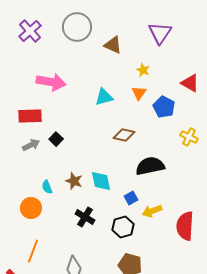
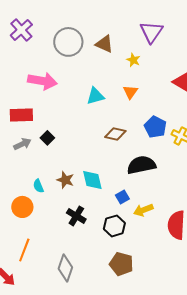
gray circle: (77, 27) -> (68, 42), moved
yellow star: (143, 70) -> (133, 60), moved
blue pentagon: (164, 107) -> (155, 127), moved

